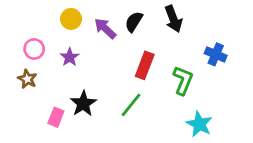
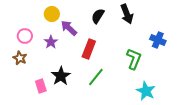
purple arrow: (105, 28) -> (69, 28), moved
red rectangle: (145, 65) -> (89, 49), moved
pink rectangle: (56, 117) -> (41, 86), turned -40

